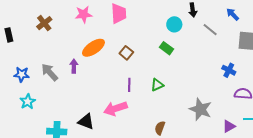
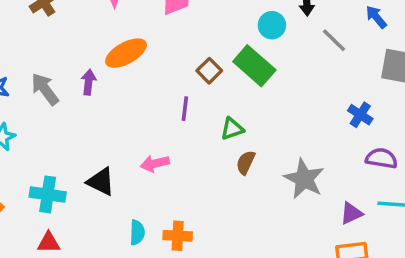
green rectangle: (166, 48) -> (254, 66), size x1.6
brown square: (126, 53) -> (209, 71), moved
purple line: (129, 85) -> (185, 109), moved
pink arrow: (115, 108) -> (155, 163), size x0.7
brown semicircle: (160, 128) -> (246, 163), moved

